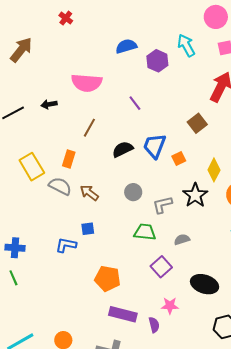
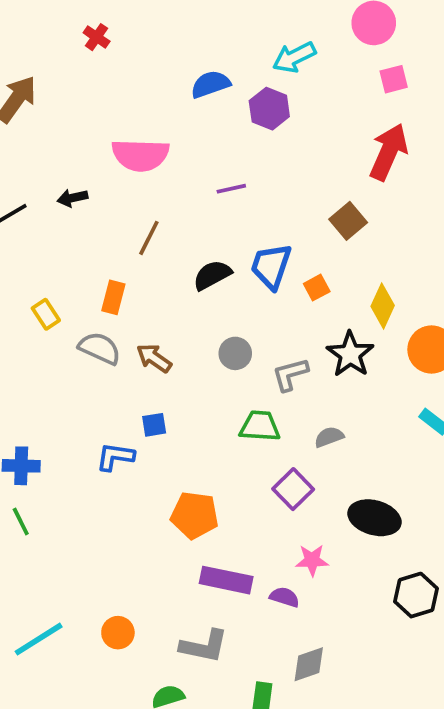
cyan arrow: (186, 45) -> (294, 57), moved, turned -85
purple line: (135, 103) -> (231, 189), turned -63
yellow rectangle: (32, 167) -> (46, 314), size x0.6
purple semicircle: (154, 325) -> (285, 597), turned -56

